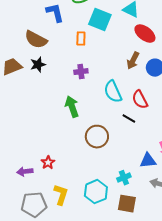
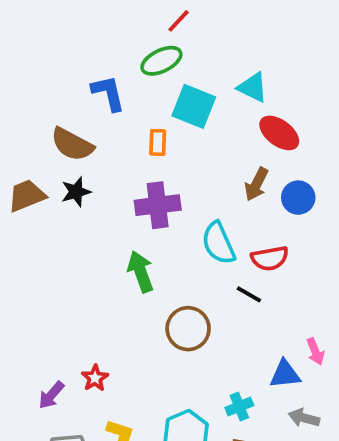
purple cross: (81, 72) -> (158, 205), size x1.6
red semicircle: (140, 100) -> (270, 258), turned -72
purple arrow: (25, 172) -> (51, 395), turned -42

